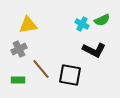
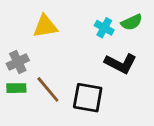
yellow triangle: (28, 25) -> (45, 26), moved
green rectangle: (18, 80) -> (16, 88), moved

